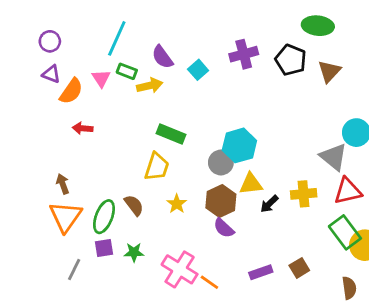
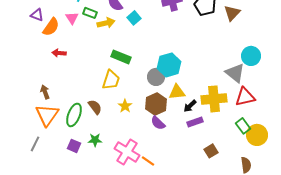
cyan square: (198, 70) -> (134, 18), moved
yellow cross: (304, 194) -> (214, 99), size x1.4
green rectangle: (345, 232) -> (243, 126), size x0.7
purple square: (104, 248) -> (74, 146), moved, turned 32
gray line: (74, 269) -> (35, 144), moved
purple rectangle: (261, 272) -> (195, 122), moved

